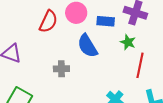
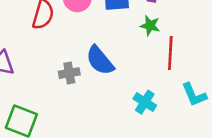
blue semicircle: (87, 46) -> (100, 60), moved

